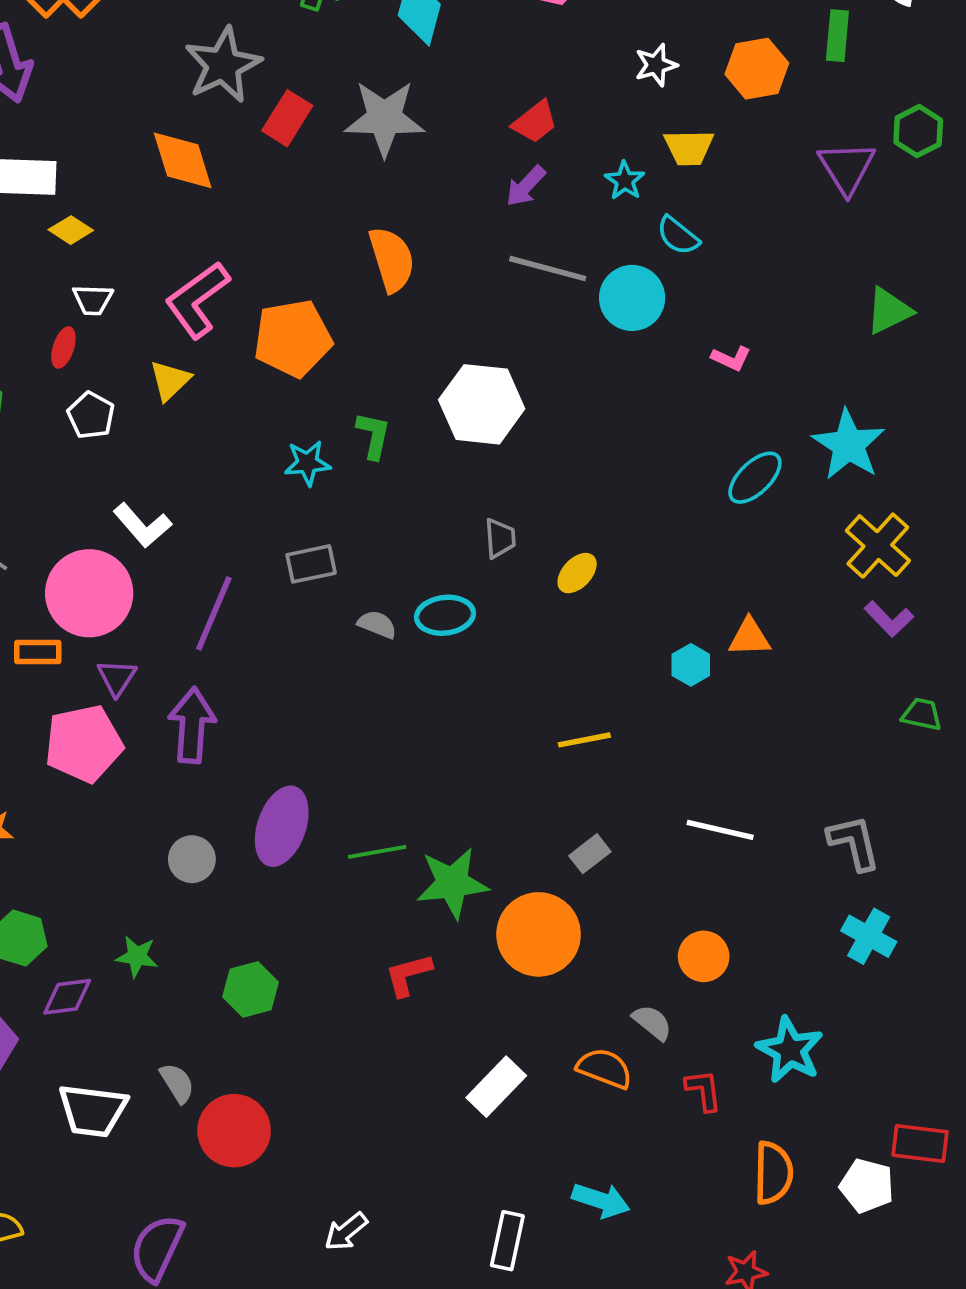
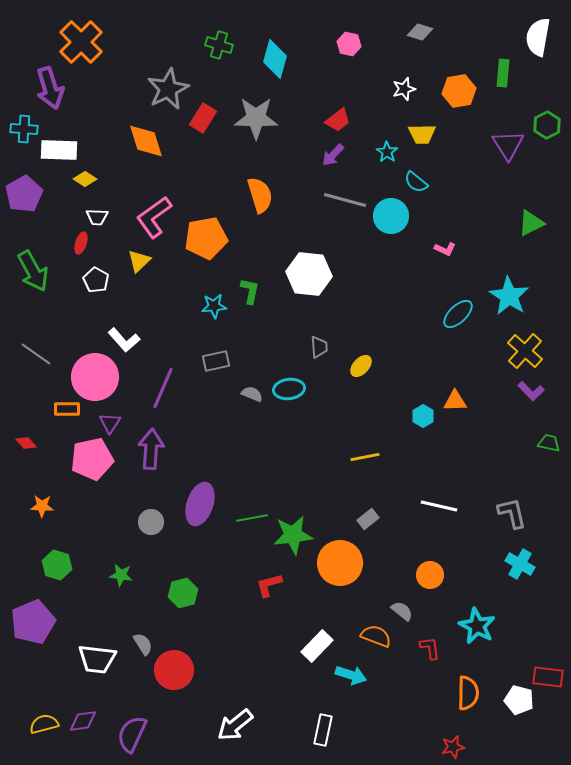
purple diamond: (67, 997) -> (83, 721), moved
cyan arrow: (601, 1200) -> (351, 675), moved
white arrow: (346, 1232) -> (235, 725), size x1.5

